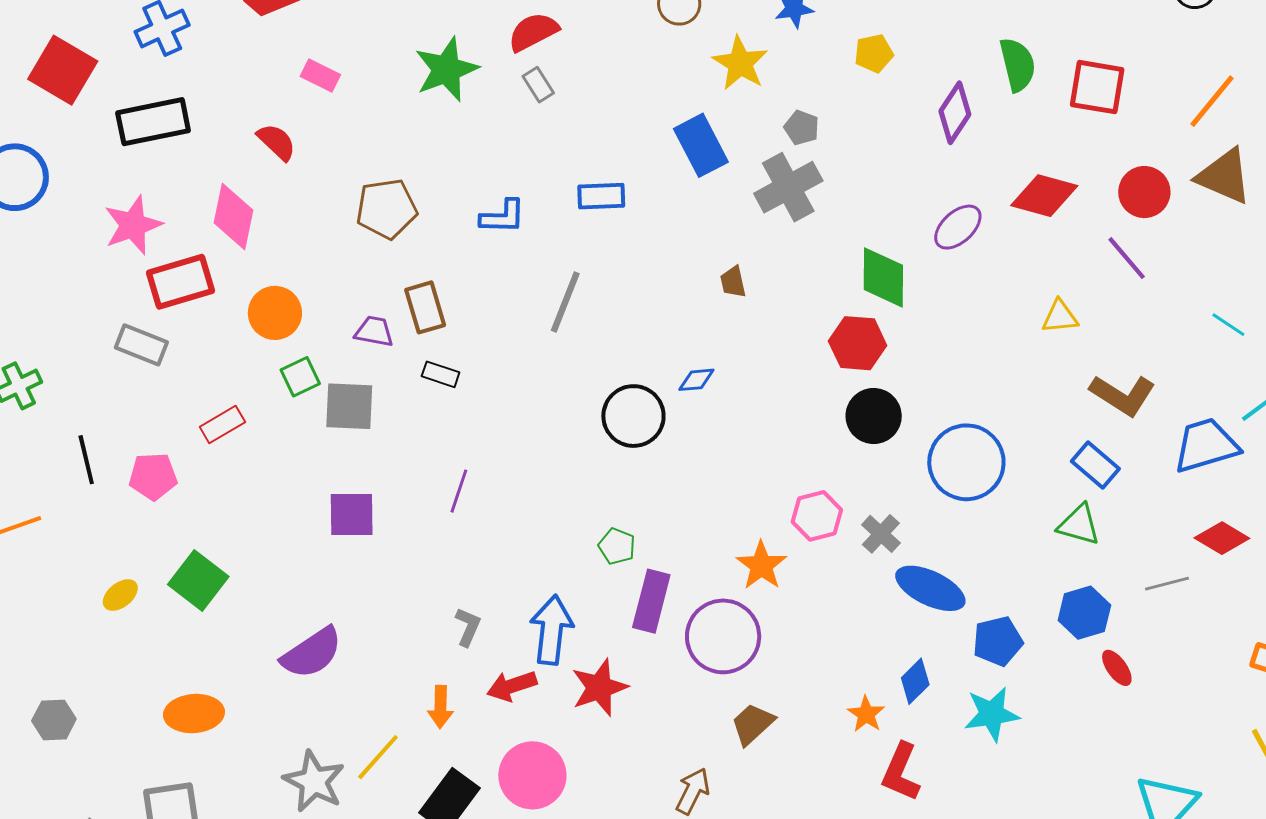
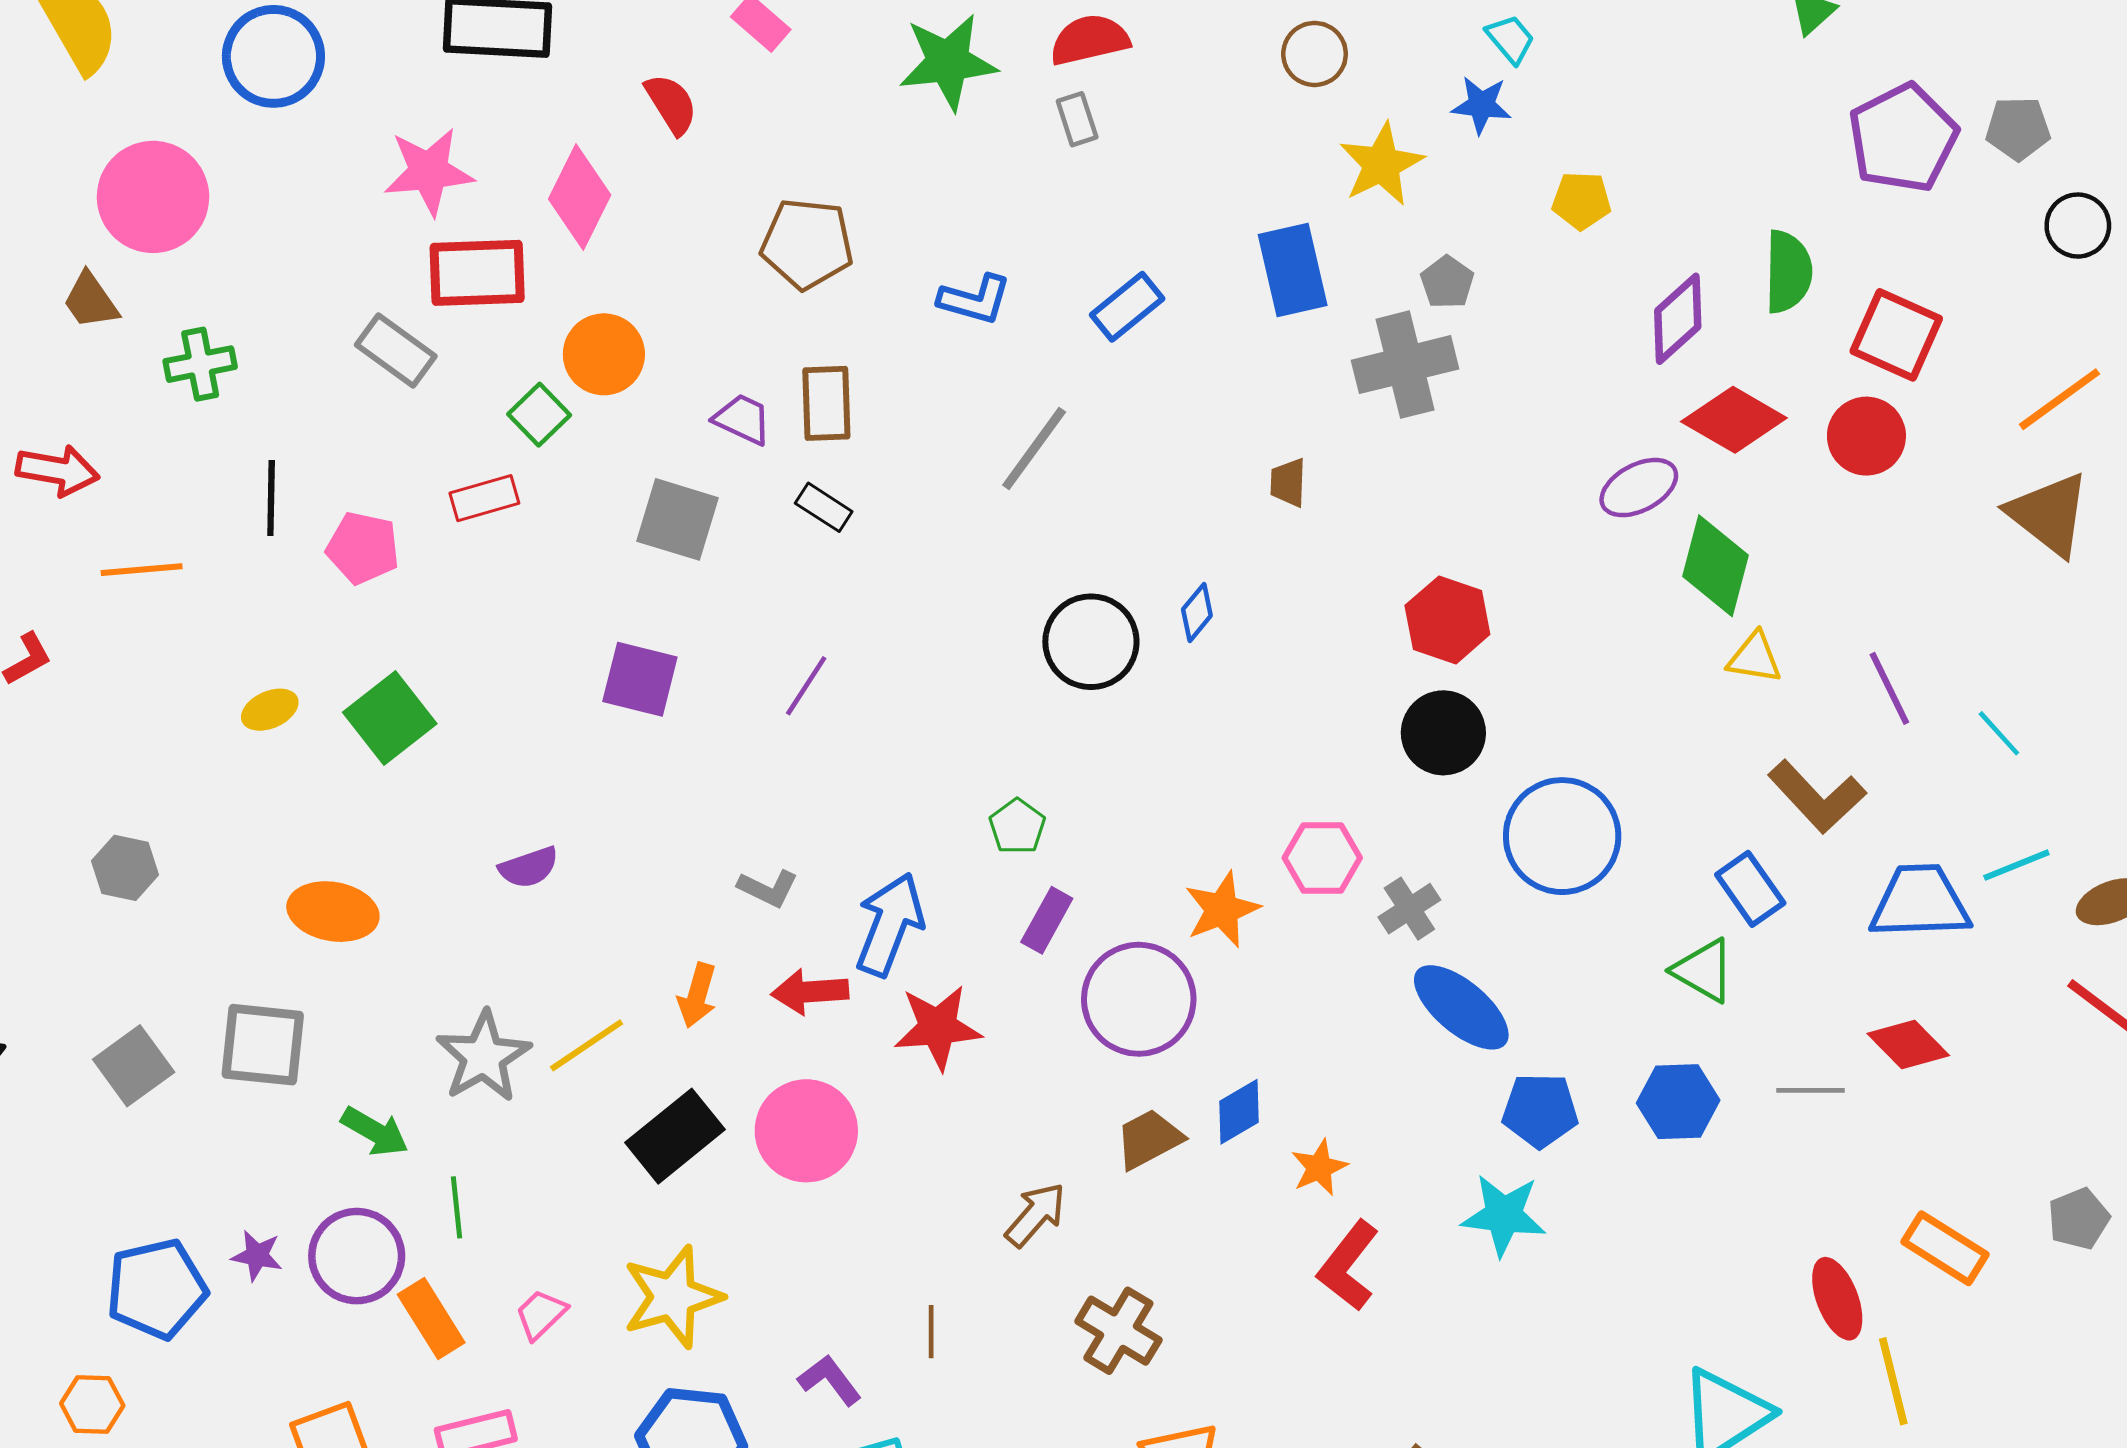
red circle: (1144, 192) -> (1866, 436), moved
blue rectangle: (601, 196) -> (1127, 307), turned -51
red diamond: (1044, 196) -> (1734, 420), moved
purple line: (1127, 258) -> (1889, 688), moved
green diamond: (883, 277) -> (1715, 566), moved
green square: (300, 377) -> (539, 415), moved, turned -33
blue diamond: (696, 380) -> (1197, 612), turned -60
purple rectangle: (651, 601) -> (1047, 920), size x0.7
gray L-shape: (468, 627) -> (768, 888), turned 78
purple semicircle: (312, 653) -> (529, 867), size x0.6
red ellipse: (1117, 668) -> (1837, 1299), moved, size x1.4
blue diamond: (915, 681) -> (1239, 1112), moved

